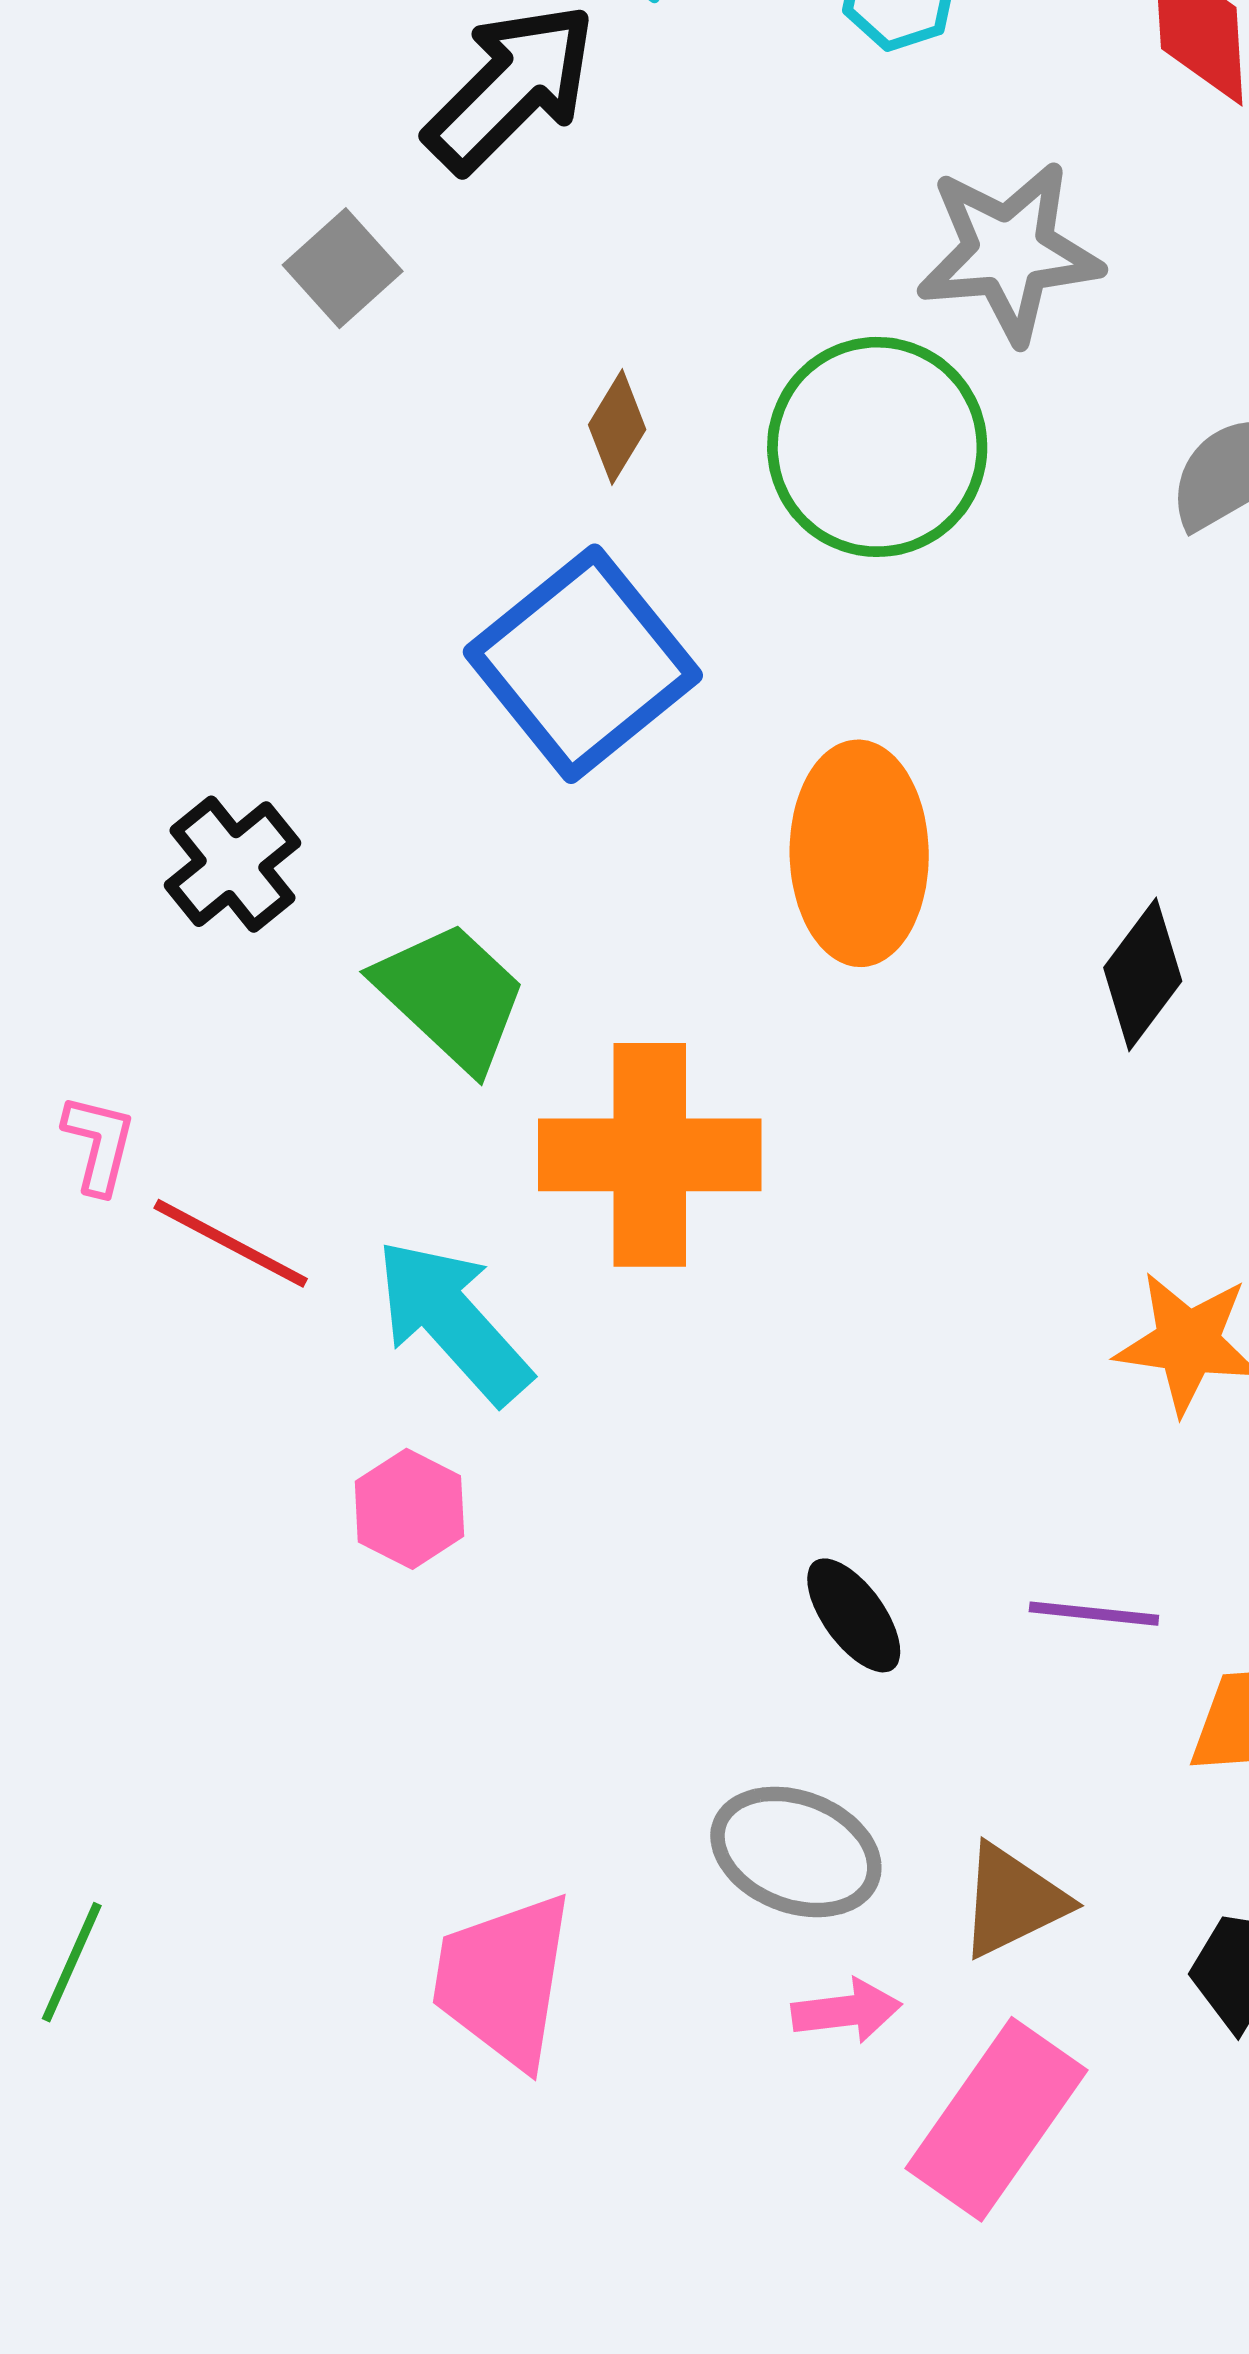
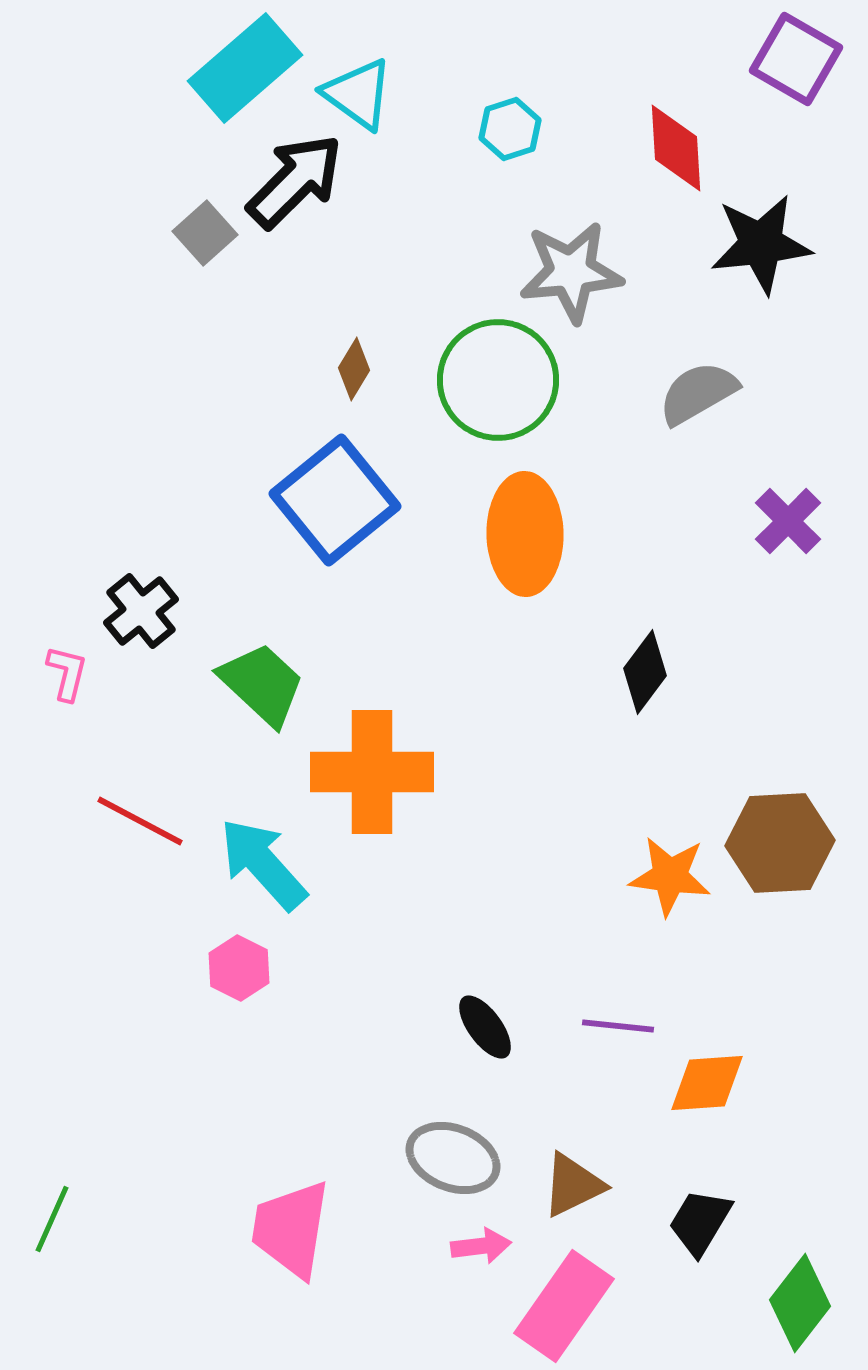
gray square: (343, 268) -> (205, 233), moved
orange ellipse: (859, 853) -> (525, 534), moved
pink L-shape: (99, 1144) -> (67, 673), moved

